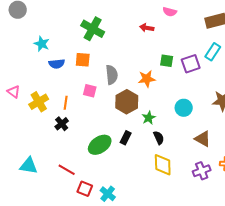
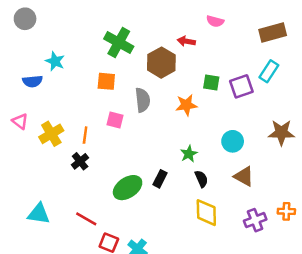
blue semicircle: (57, 64) -> (33, 81), moved
brown hexagon: (127, 102) -> (161, 63), moved
brown triangle: (203, 139) -> (244, 176), moved

